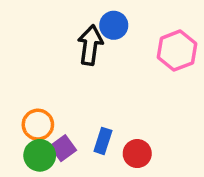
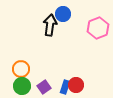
blue rectangle: (103, 141) -> (65, 87), moved
purple square: (63, 148) -> (44, 87), moved

